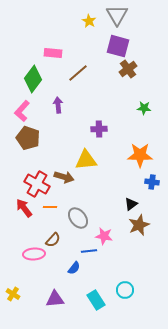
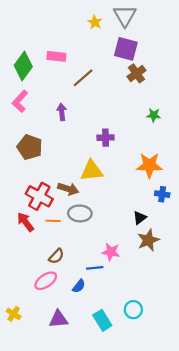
green diamond: (33, 79) -> (23, 66), moved
pink L-shape: (22, 111) -> (20, 101), moved
gray ellipse: (78, 218) -> (80, 213), moved, turned -50
pink ellipse: (34, 254) -> (46, 281), moved, turned -30

